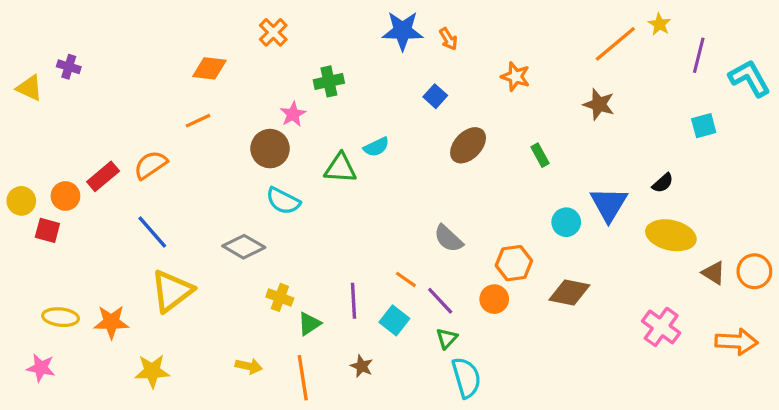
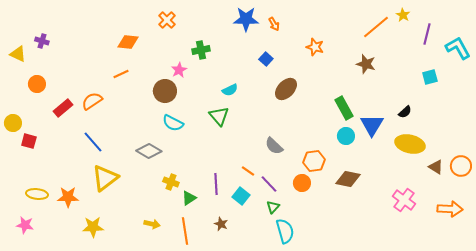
green rectangle: (540, 155) -> (344, 108), moved, size x1.6
green triangle: (340, 168) -> (219, 116), moved, turned 45
orange circle: (65, 196) -> (37, 84), moved

